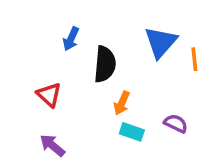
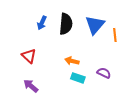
black semicircle: (105, 64) -> (66, 24), moved
orange arrow: (122, 103) -> (72, 61), turned 80

